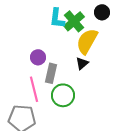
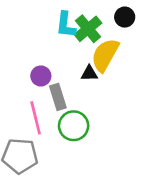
black triangle: (82, 63) -> (89, 73), moved, turned 40
gray rectangle: (51, 73) -> (58, 97), turned -30

